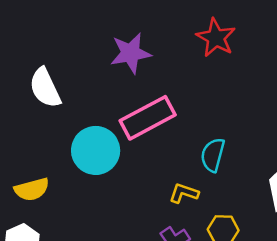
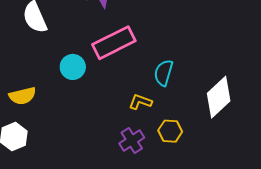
cyan circle: (96, 150) -> (73, 67), size x0.7

